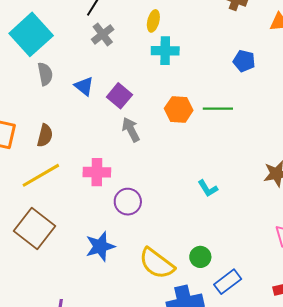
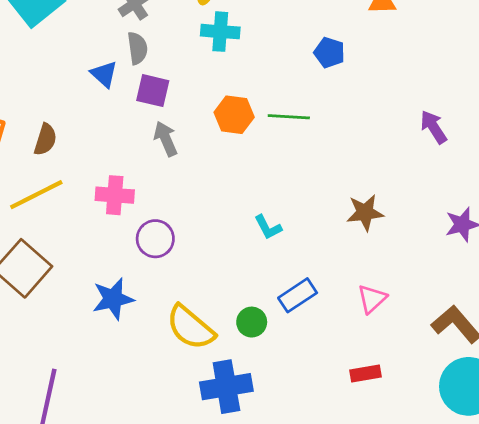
gray semicircle: (45, 74) -> (137, 48), moved
purple square: (119, 96) -> (153, 91), turned -30
blue rectangle: (228, 282) -> (298, 295), moved

